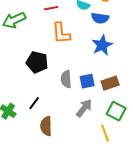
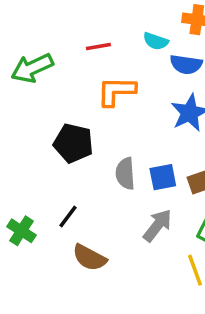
orange L-shape: (61, 33) -> (116, 91), turned 95
brown semicircle: (46, 126) -> (89, 258), turned -60

